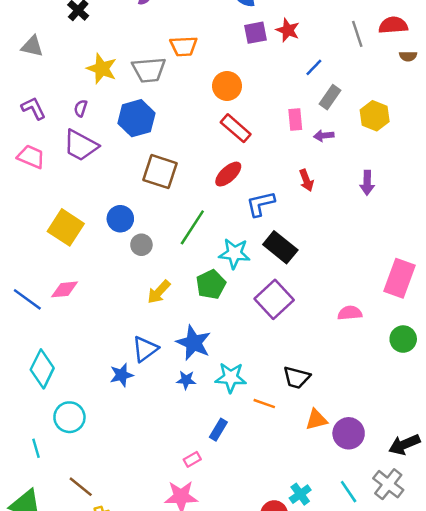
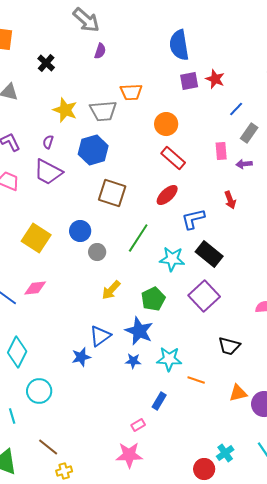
green pentagon: (211, 284) -> (153, 299), moved
black trapezoid: (296, 377) -> (229, 346), moved

